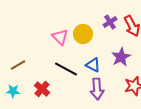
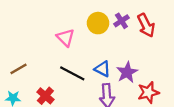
yellow circle: (83, 34) -> (98, 23), moved
purple star: (121, 57) -> (127, 72), moved

